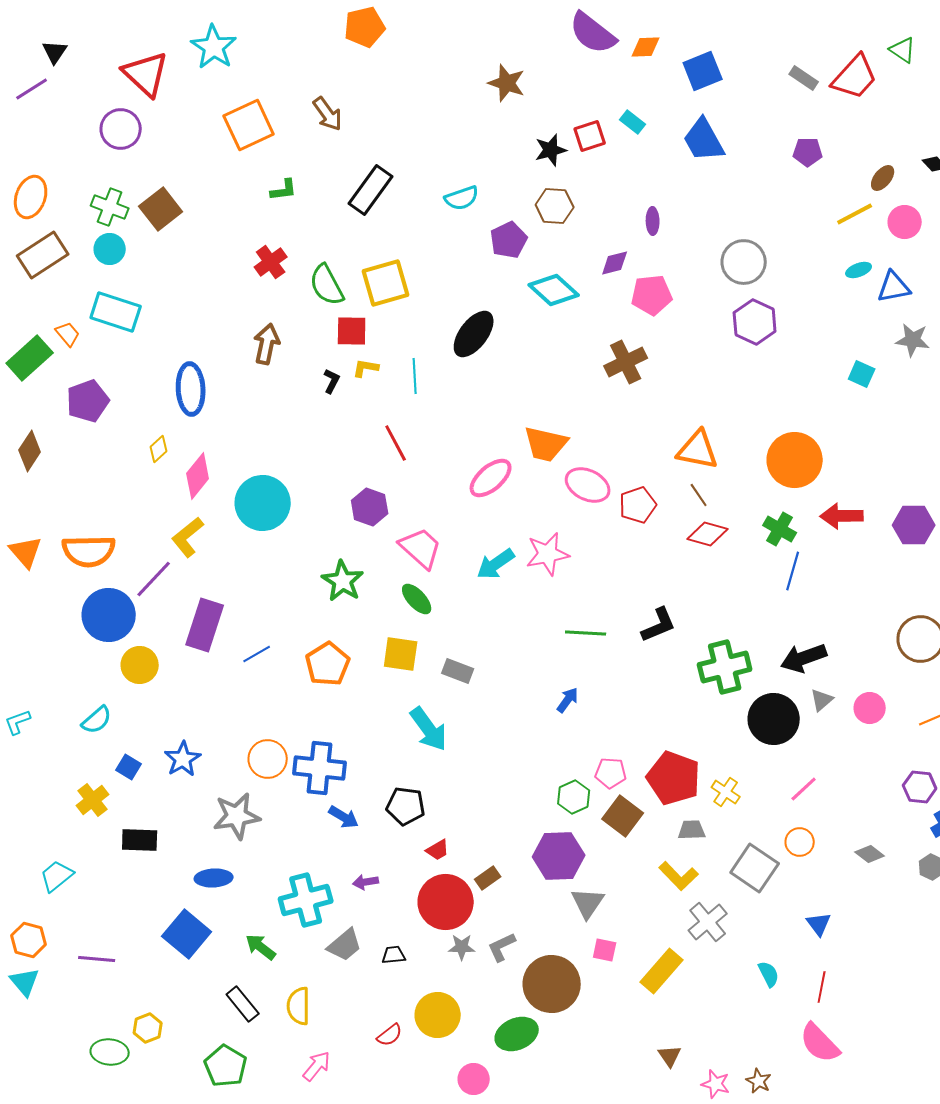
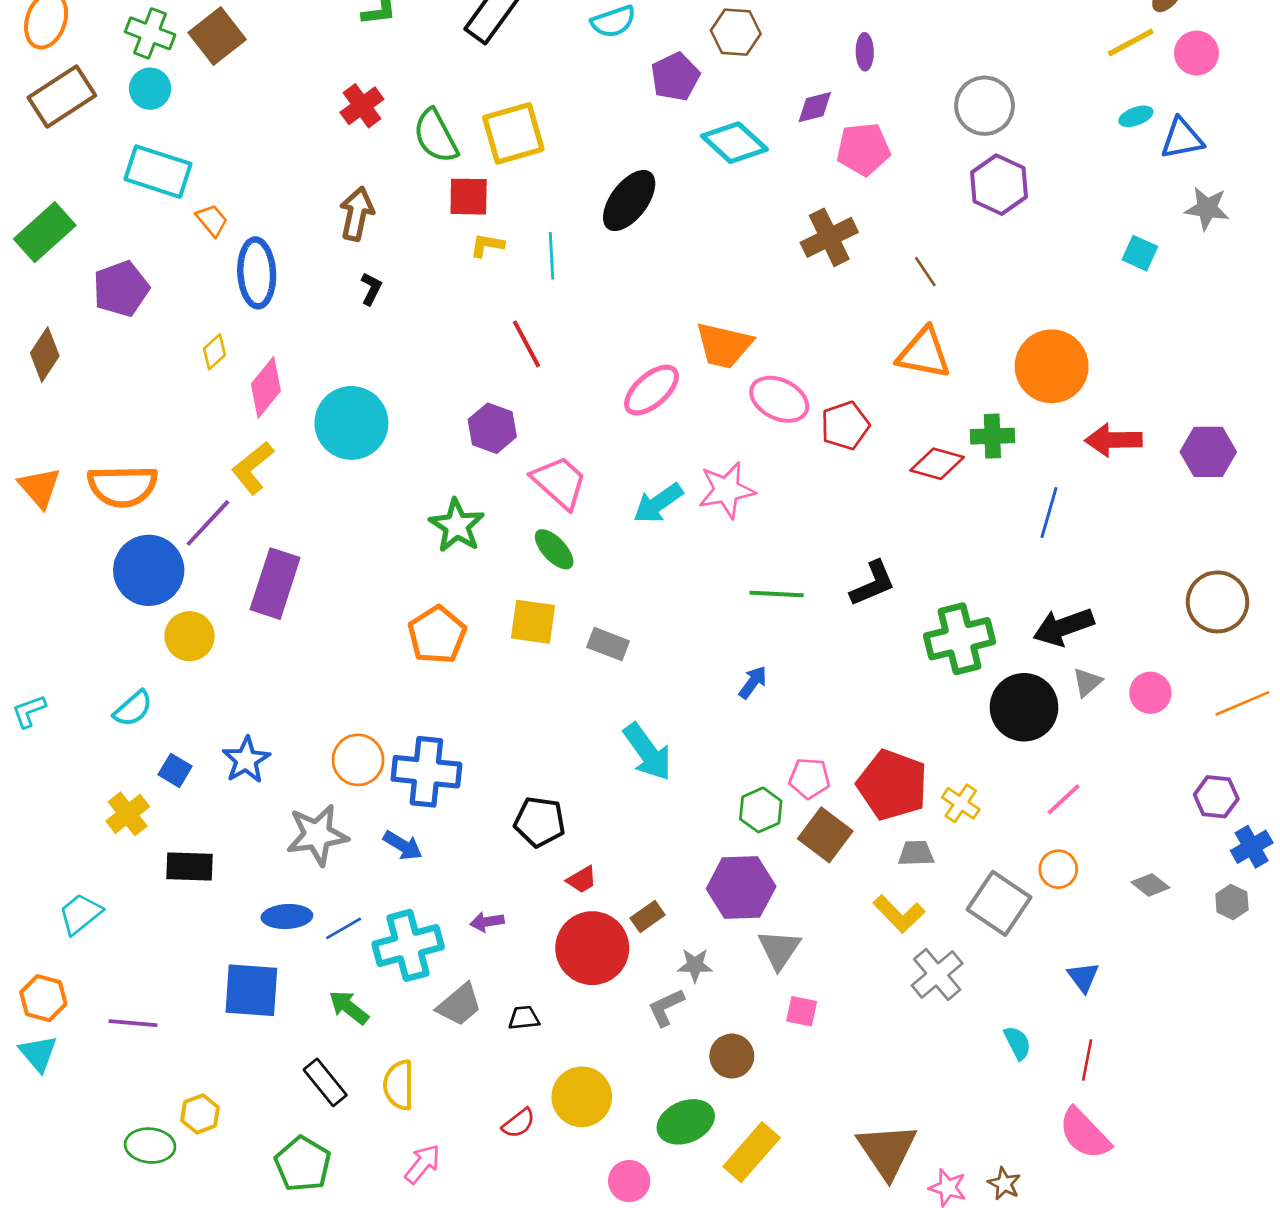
orange trapezoid: (68, 334) -> (212, 220), moved
black L-shape: (332, 381) -> (371, 289), moved
brown line: (699, 495) -> (925, 272), moved
green cross: (780, 529) -> (992, 436), moved, turned -32
blue line: (257, 654) -> (344, 928), moved
cyan arrow: (429, 729) -> (648, 752), moved
blue arrow: (344, 817) -> (403, 845), moved
blue square: (187, 934) -> (251, 990), turned -36
gray star: (462, 947) -> (695, 965), moved
yellow rectangle: (662, 971) -> (752, 1152), moved
brown circle: (552, 984) -> (732, 1056), size x0.6
brown triangle: (670, 1056) -> (887, 1151), size x2.0

